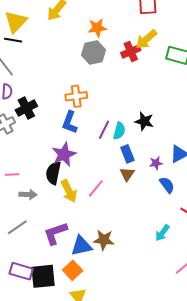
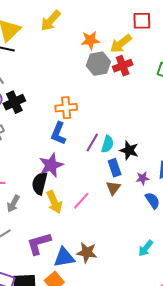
yellow arrow: (146, 39) -> (121, 44), moved
gray hexagon: (94, 53) -> (98, 64), moved
black cross: (26, 108) -> (14, 102), moved
black star: (144, 121) -> (129, 150), moved
gray arrow: (28, 195) -> (13, 204), turned 114

